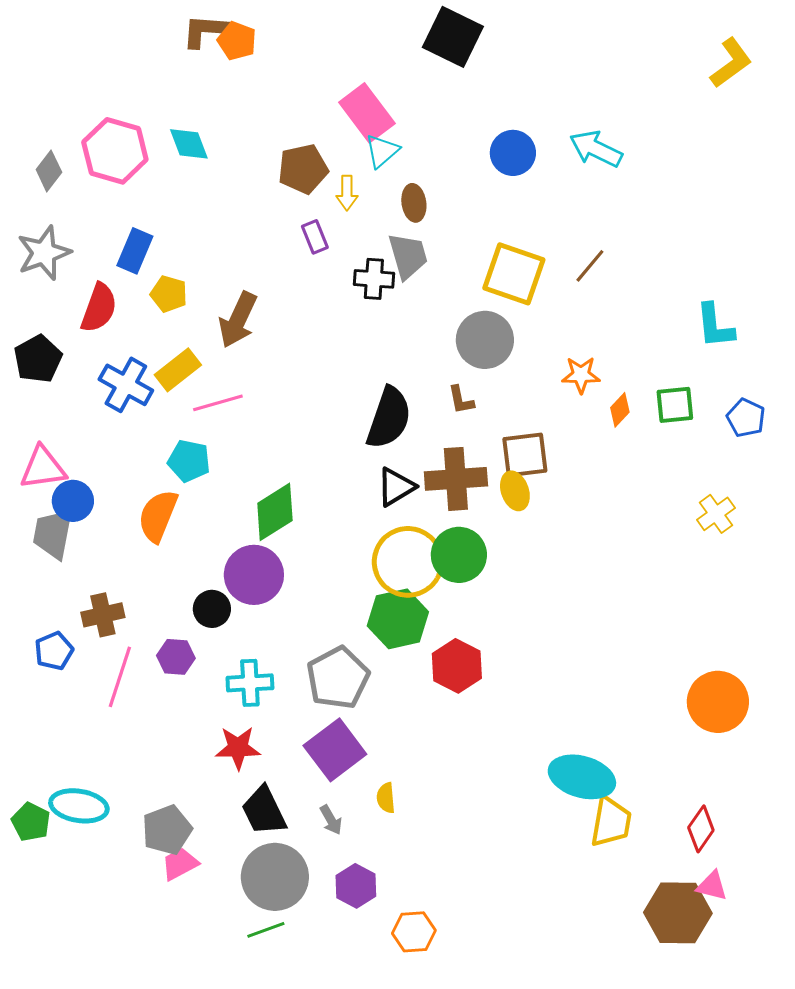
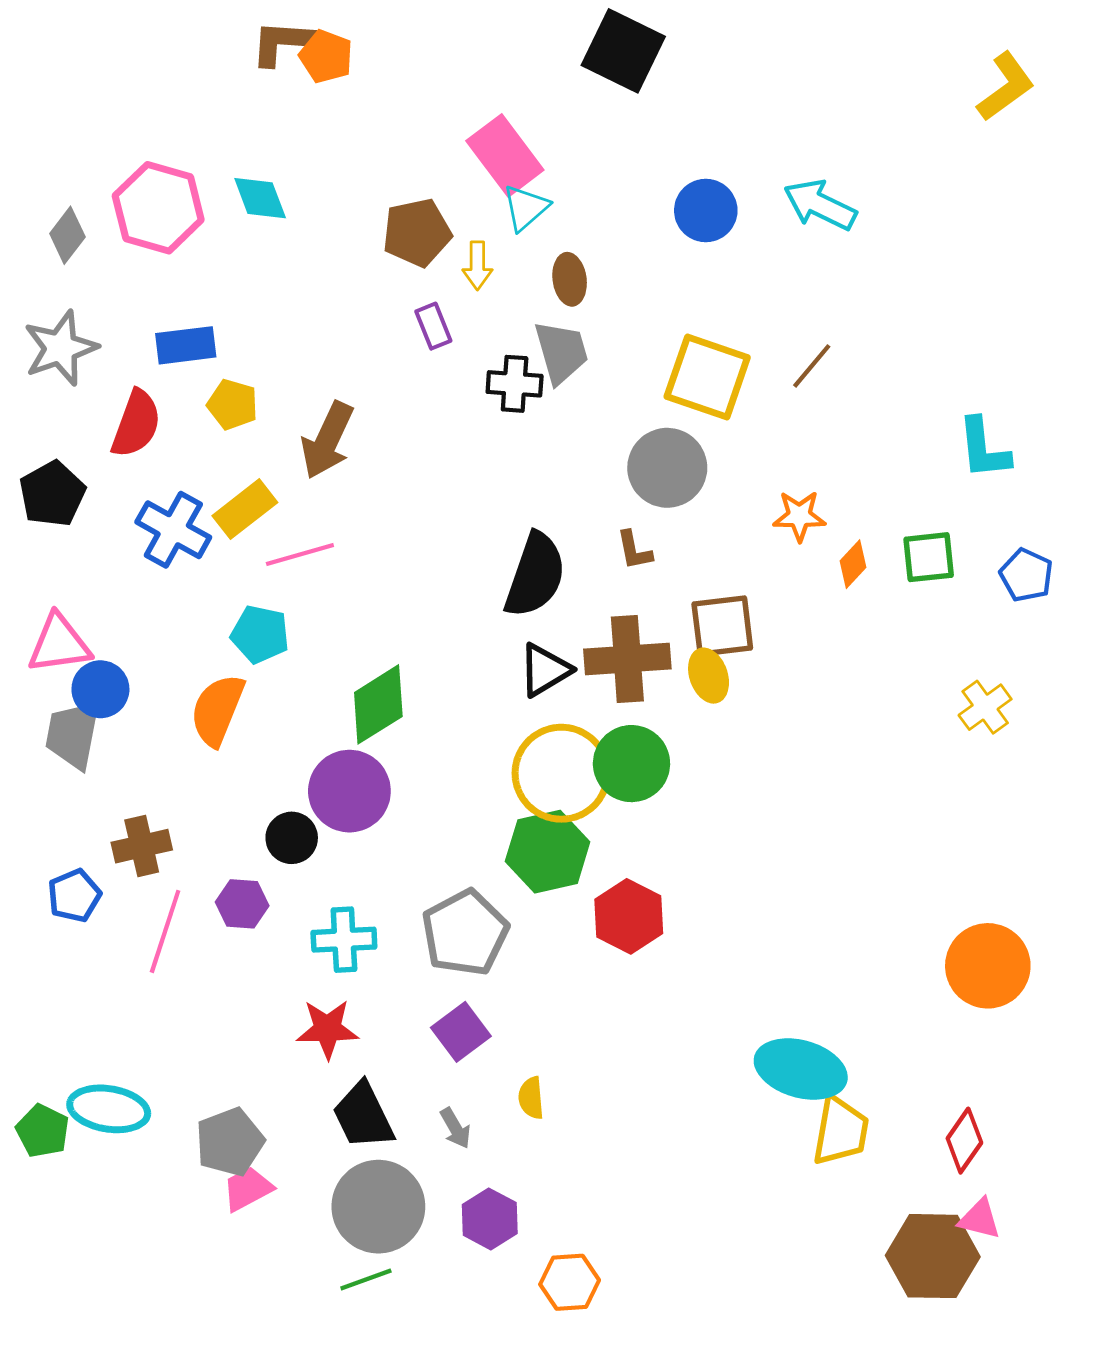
blue rectangle: (135, 251) -> (186, 345), turned 60
purple square: (335, 750) -> (461, 1032), size x0.7

